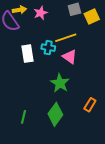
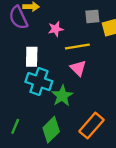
pink star: (41, 13) -> (56, 29), moved
cyan cross: (48, 48) -> (39, 82), moved, size x1.6
orange rectangle: (90, 105) -> (92, 126), size x1.6

